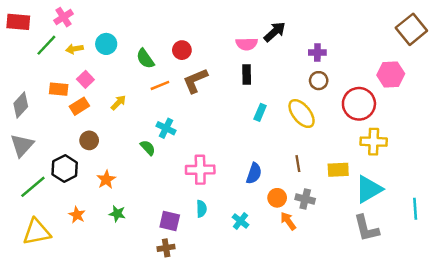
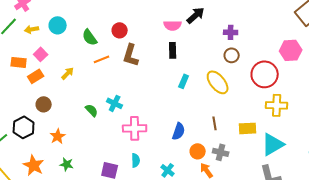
brown L-shape: (195, 81) -> (131, 55), turned -50
cyan cross: (166, 128) -> (115, 103), moved
orange star: (77, 215) -> (34, 165), size x1.5

